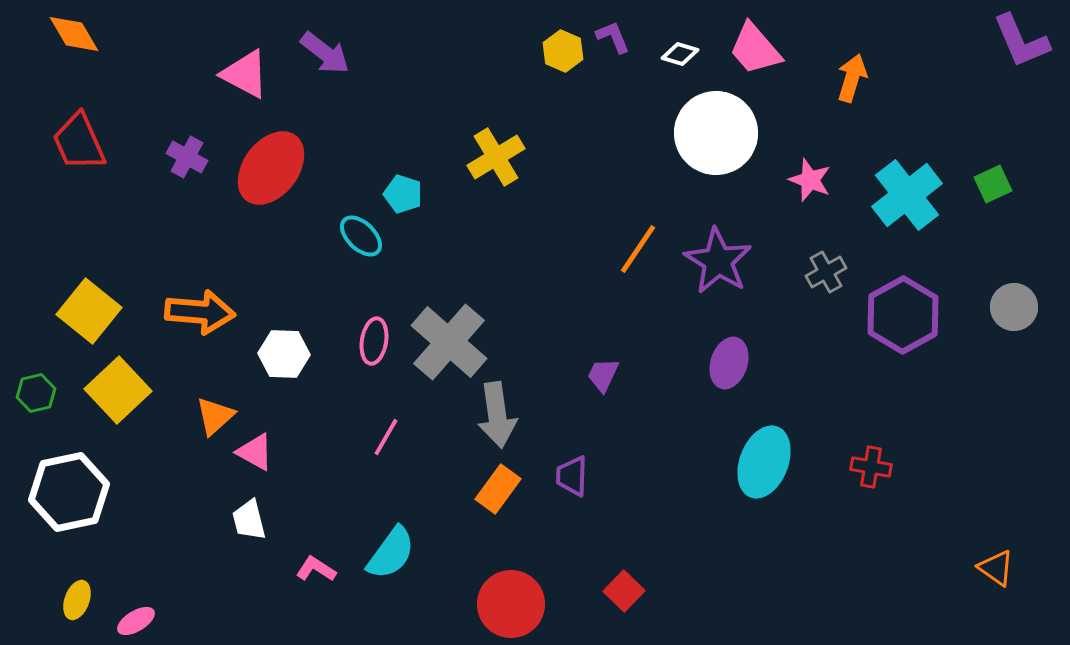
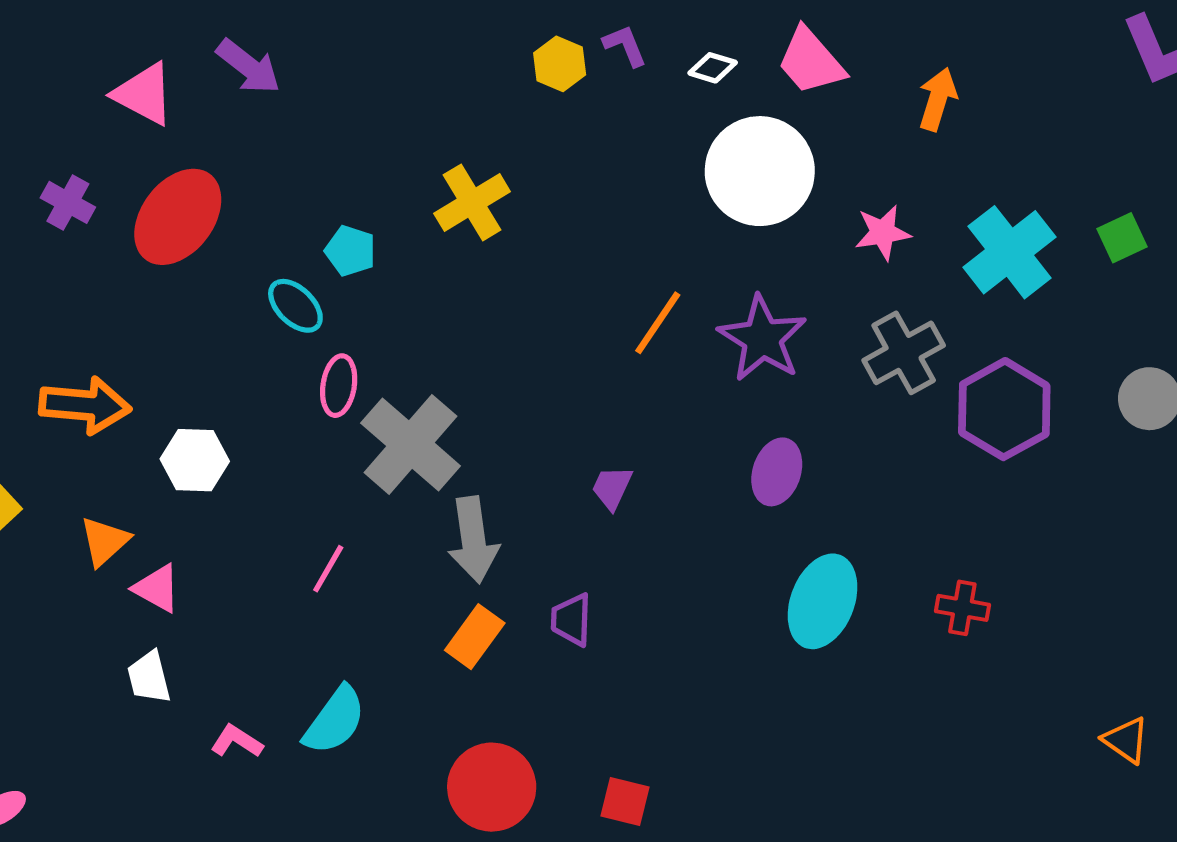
pink star: (810, 180) -> (883, 233), turned -30
gray cross: (826, 272) -> (904, 353), size x1.5
pink ellipse: (374, 341) -> (339, 386), moved
red square: (624, 591) -> (625, 801), moved, turned -30

